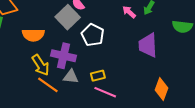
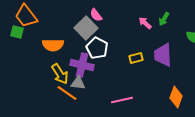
white pentagon: (93, 35) -> (97, 48), moved
yellow rectangle: (98, 76) -> (136, 58), moved
gray triangle: (71, 77) -> (78, 83), moved
pink line: (105, 92) -> (122, 100), turned -35

